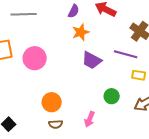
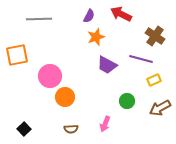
pink circle: (35, 58) -> (50, 76), moved
yellow rectangle: (139, 75) -> (154, 80), turned -32
orange circle: (52, 102) -> (65, 97), moved

